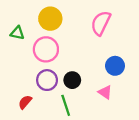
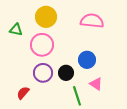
pink semicircle: (101, 23) -> (92, 21), turned 70
blue circle: (115, 66) -> (87, 60), moved
green line: (66, 105) -> (77, 96), moved

